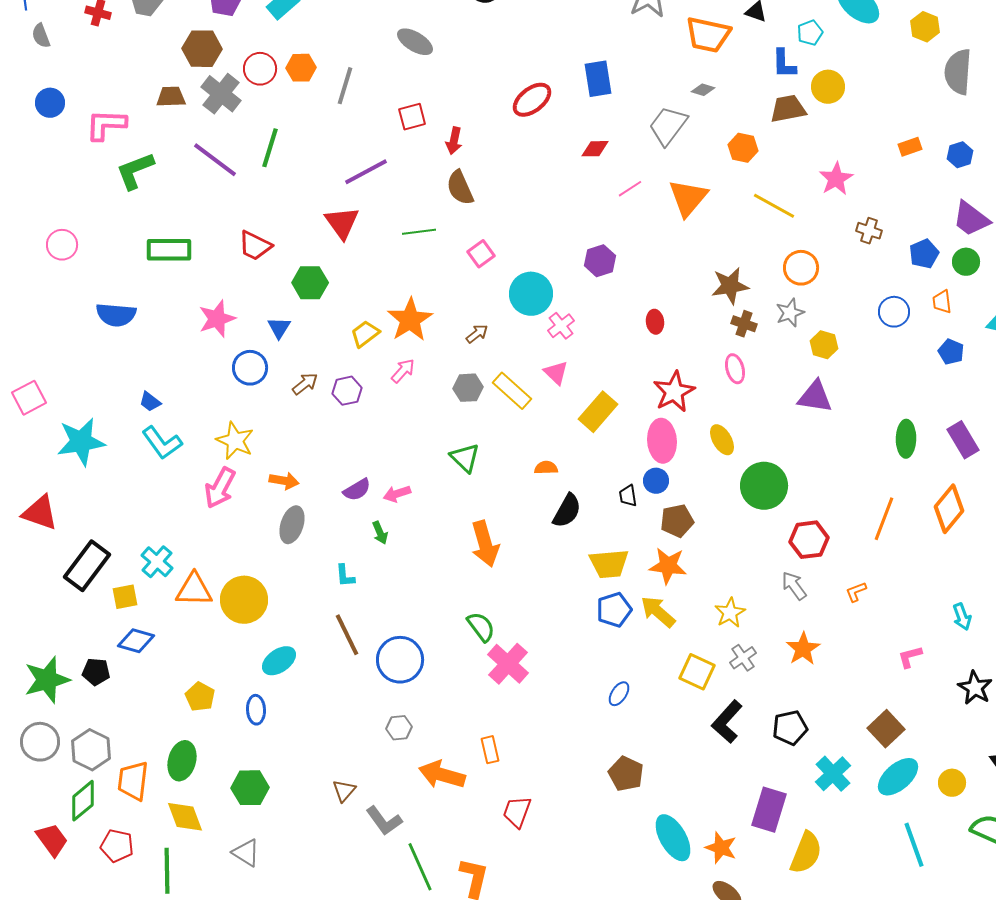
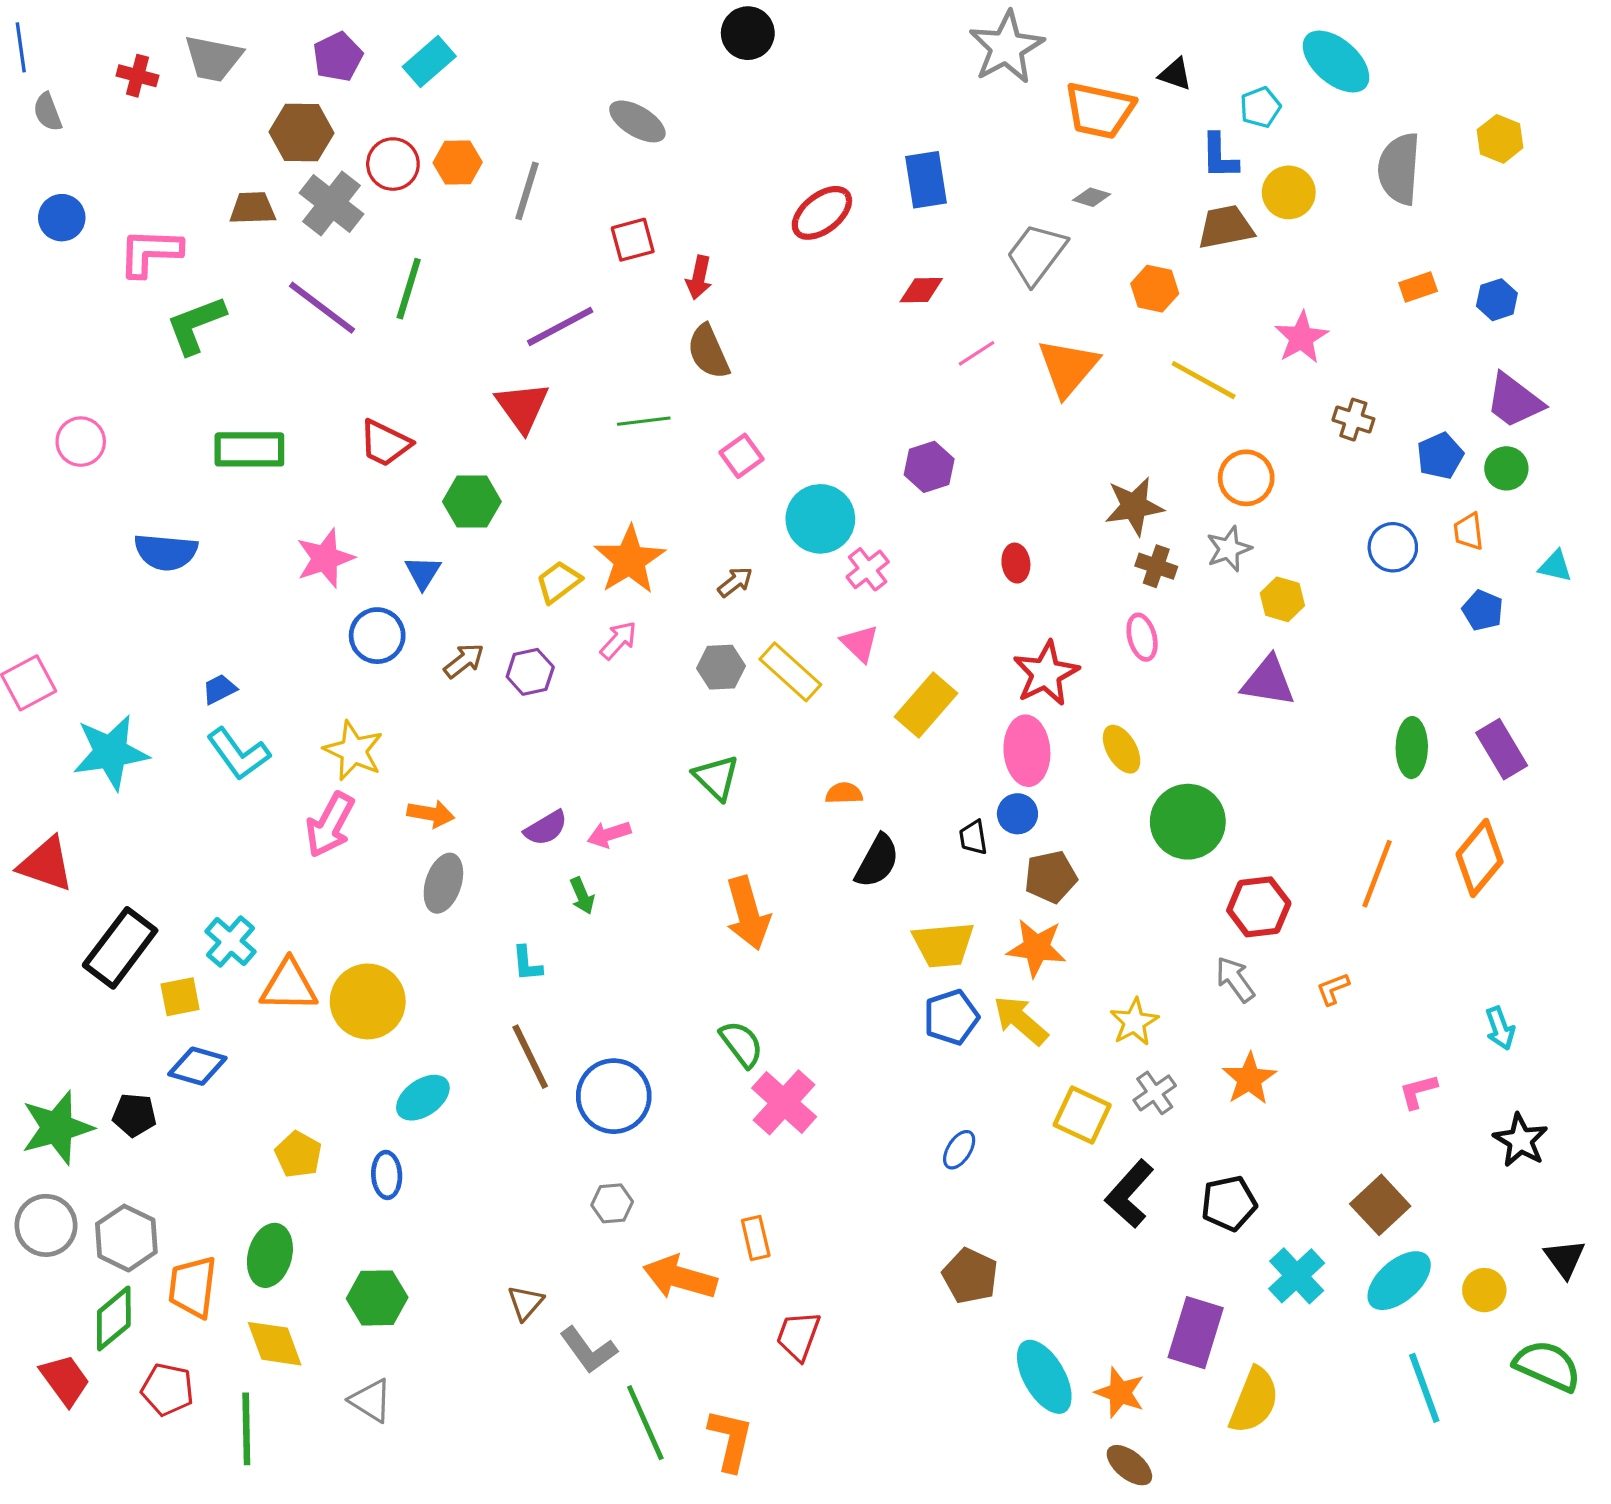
yellow hexagon: (925, 27) -> (1500, 139), moved
gray semicircle: (958, 72) -> (1399, 169), moved
blue trapezoid: (150, 402) -> (219, 689), turned 115

